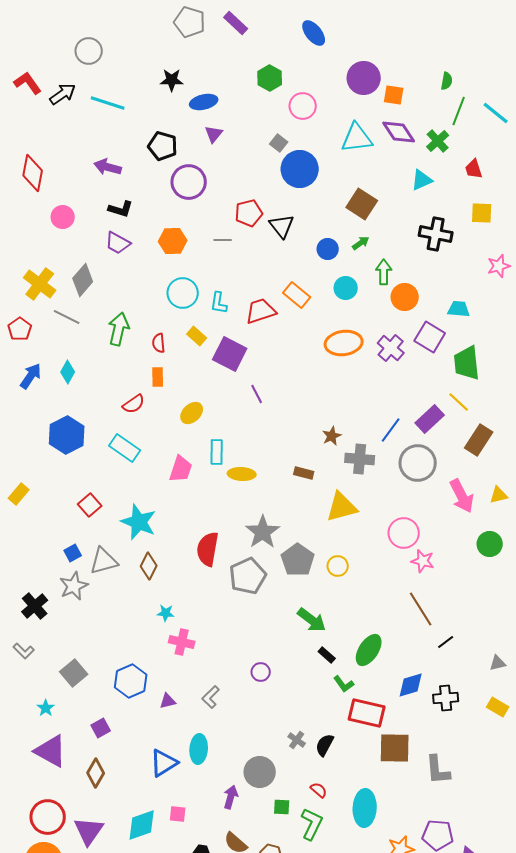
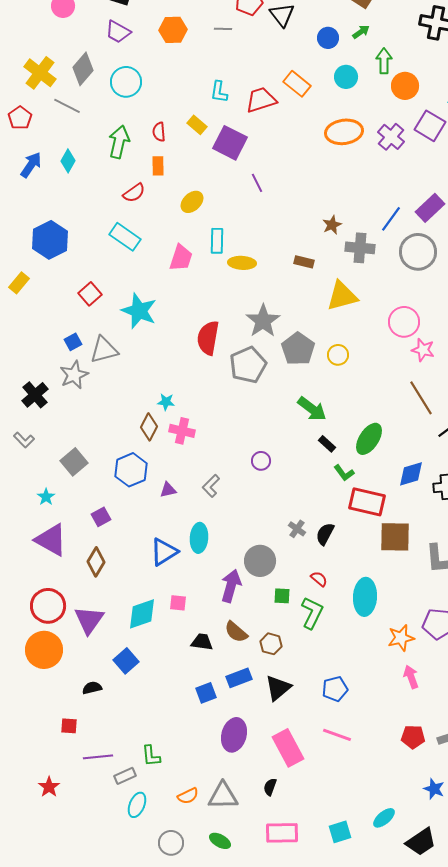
cyan circle: (183, 293) -> (126, 82), moved
green arrow: (119, 329) -> (119, 142), moved
blue hexagon: (67, 435) -> (50, 240), moved
brown diamond: (149, 566) -> (149, 427), moved
purple arrow: (231, 797) -> (231, 586), size x1.4

